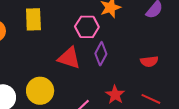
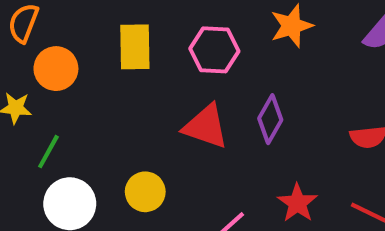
pink hexagon: (87, 27) -> (214, 50), moved
yellow circle: (40, 91) -> (145, 192), size x0.7

